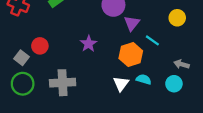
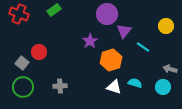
purple star: (89, 44) -> (90, 41), moved
orange hexagon: (131, 55) -> (111, 60), moved
gray cross: (63, 83) -> (60, 86), size x0.6
white triangle: (121, 84) -> (114, 87), turned -49

